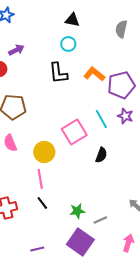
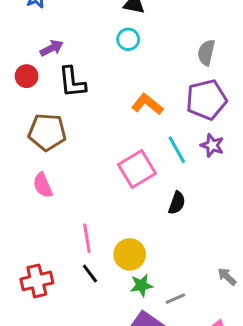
gray semicircle: (121, 29) -> (206, 53), moved
black L-shape: (58, 73) -> (72, 82), moved
orange L-shape: (94, 74) -> (147, 104), moved
yellow circle: (44, 152) -> (130, 254), moved

